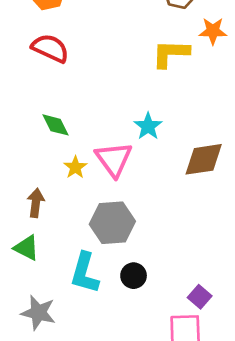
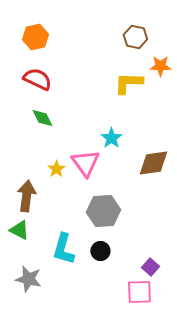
green diamond: (56, 125) -> (42, 118), moved
brown arrow: (36, 203) -> (26, 196), size x1.4
gray hexagon: (112, 223) -> (103, 211), moved

